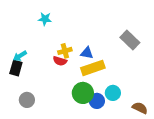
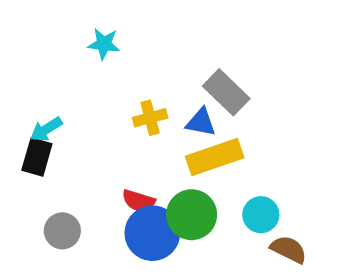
gray rectangle: (130, 40) -> (226, 92), moved
red semicircle: (60, 61) -> (139, 201), moved
blue circle: (97, 101) -> (152, 233), moved, size x1.5
brown semicircle: (140, 108) -> (289, 249), moved

